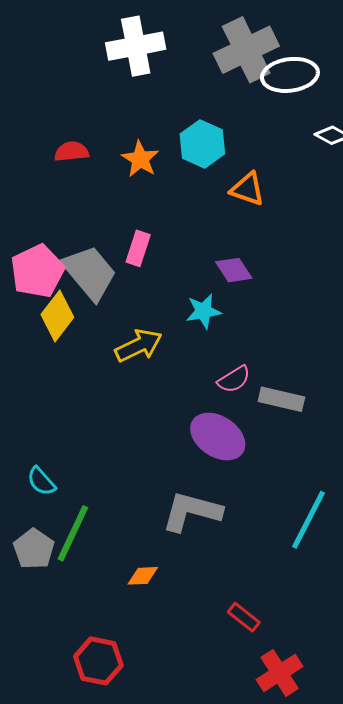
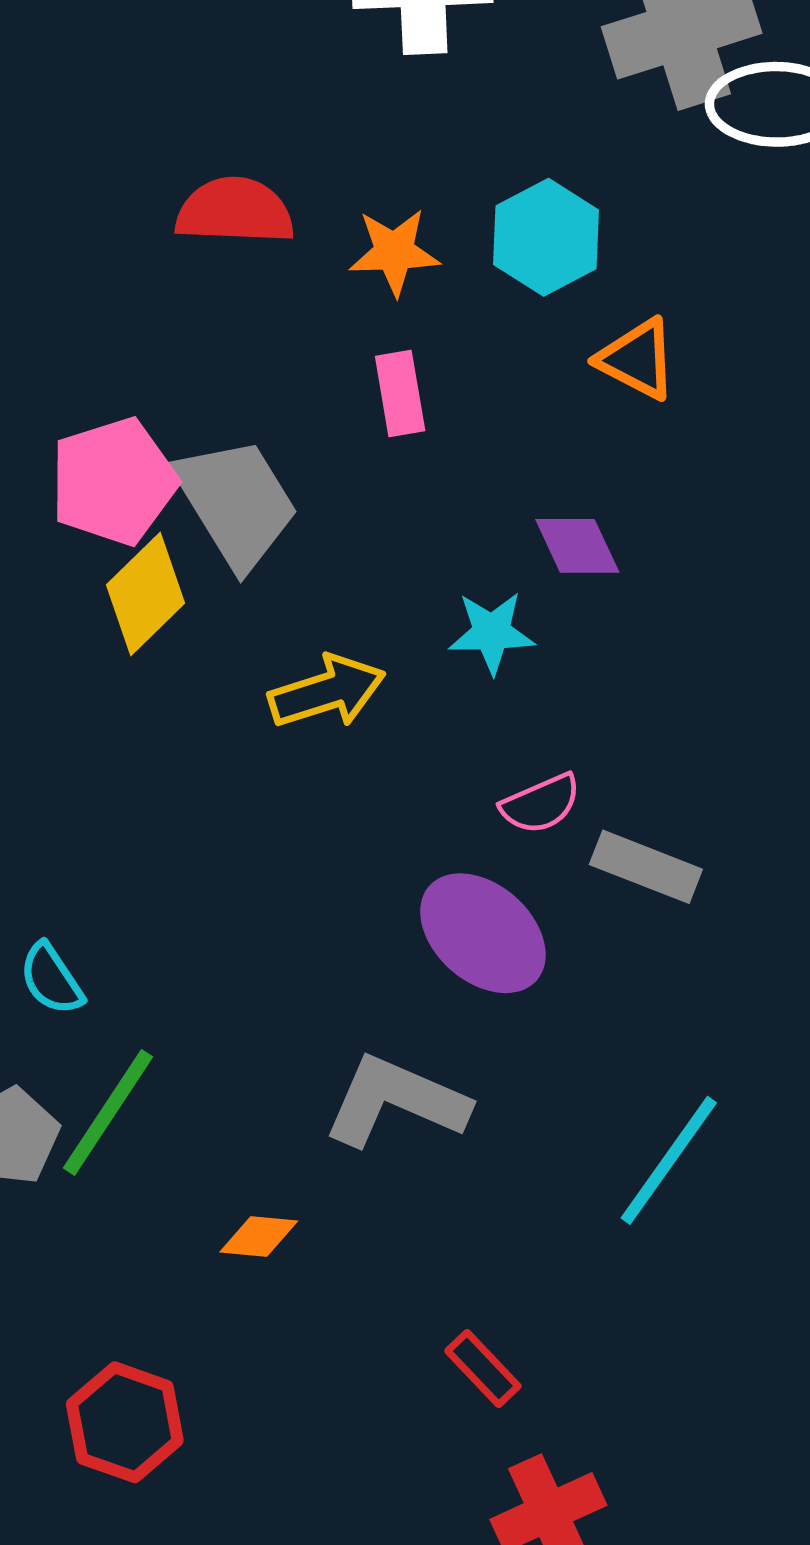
red semicircle: (72, 152) -> (235, 211), size x1.4
orange star: (140, 159) -> (394, 252), turned 30
pink rectangle: (138, 248) -> (400, 393), moved, turned -36

